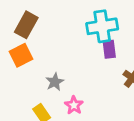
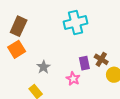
purple rectangle: (109, 49) -> (84, 63), moved
pink star: (74, 105) -> (73, 79), moved

